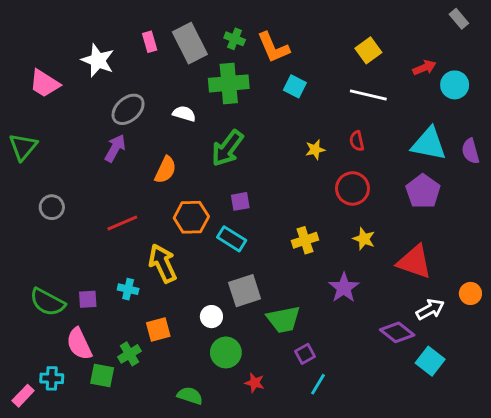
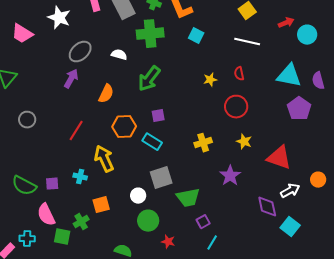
purple pentagon: (423, 191) -> (299, 109), moved
red line: (122, 223) -> (76, 131), turned -35
purple diamond: (397, 332) -> (267, 207), turned 40

